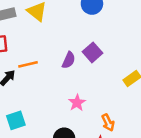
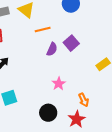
orange line: (28, 64) -> (43, 29), moved

